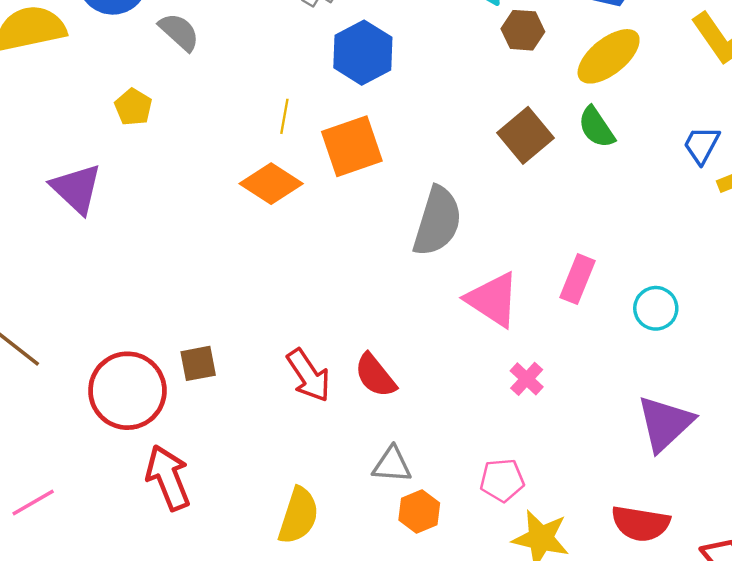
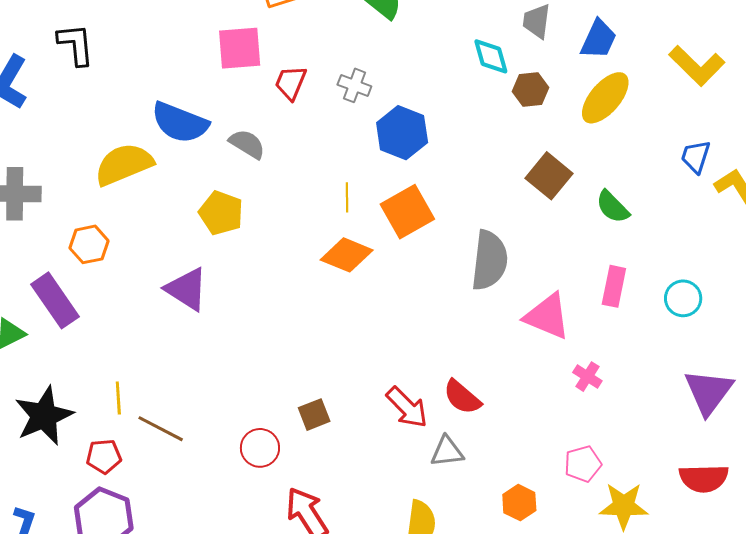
yellow pentagon: (133, 107) -> (221, 213), size x1.4
green semicircle: (596, 127) -> (613, 207), moved
red circle: (127, 391) -> (260, 448), size x0.6
gray triangle: (392, 465) -> (447, 452), moved

